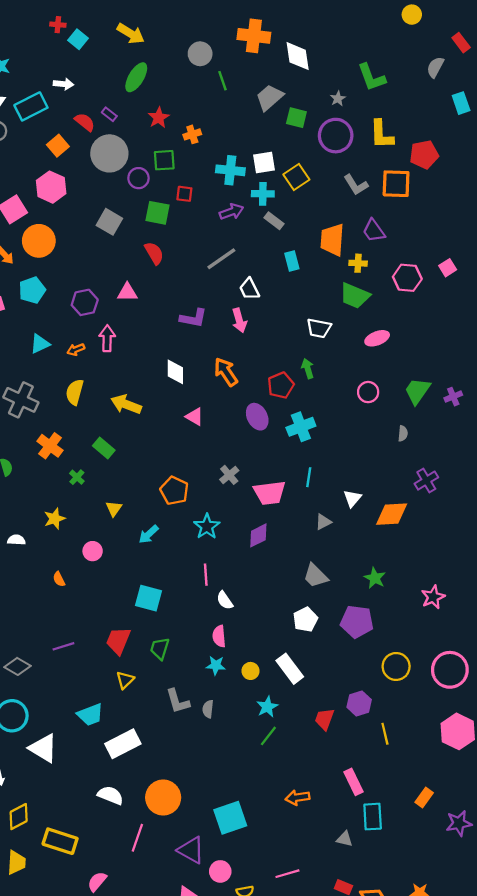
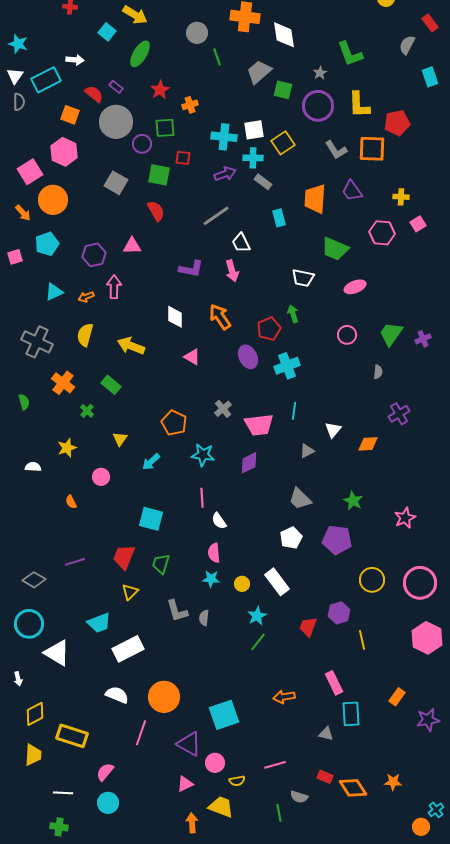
cyan square: (78, 39) -> (107, 32), moved
orange square: (58, 146) -> (70, 115), turned -30
yellow cross: (358, 263) -> (401, 197), moved
orange diamond: (392, 514) -> (368, 444), size x0.7
cyan star: (207, 526) -> (203, 455), turned -30

